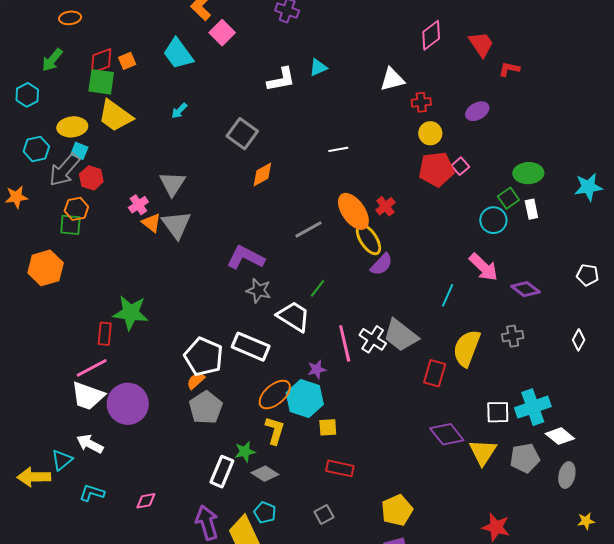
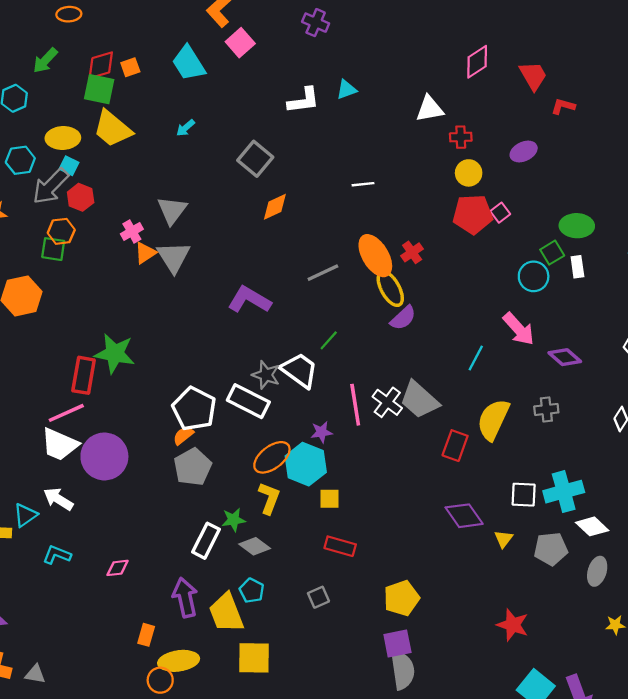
orange triangle: (151, 223) -> (145, 253), turned 45
gray star: (259, 291) -> (266, 375), moved
red rectangle: (105, 334) -> (84, 375), size x1.4
yellow triangle: (483, 452) -> (504, 539), size x0.6

